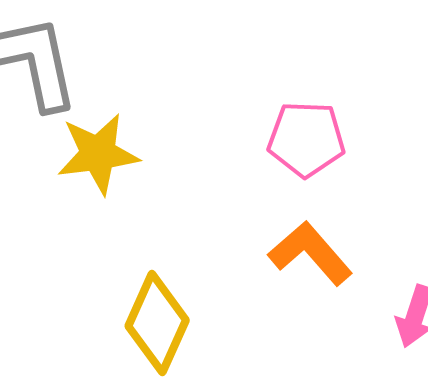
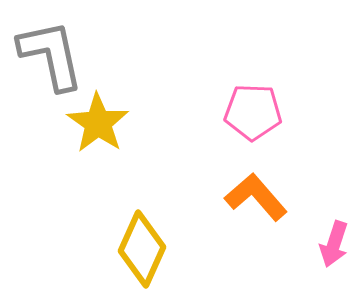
yellow star: (98, 154) -> (98, 123), turned -30

